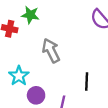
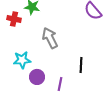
cyan star: (19, 76) -> (22, 60), turned 30

